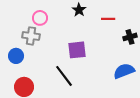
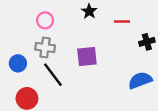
gray cross: (31, 36) -> (45, 48), moved
black line: (64, 76) -> (53, 75), moved

